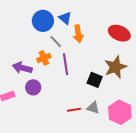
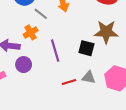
purple line: (66, 64) -> (55, 51), moved
brown star: (115, 67) -> (106, 32), turned 30

